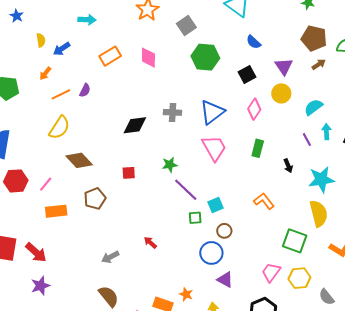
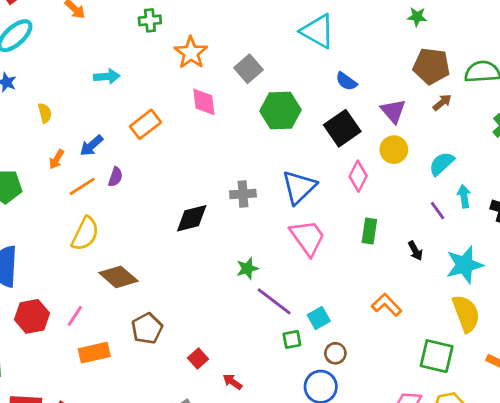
blue arrow: (62, 49) -> (92, 146), moved
pink diamond: (148, 58) -> (204, 102), moved
black square: (247, 74) -> (342, 128), size x1.4
red square: (129, 173) -> (198, 358), moved, turned -32

